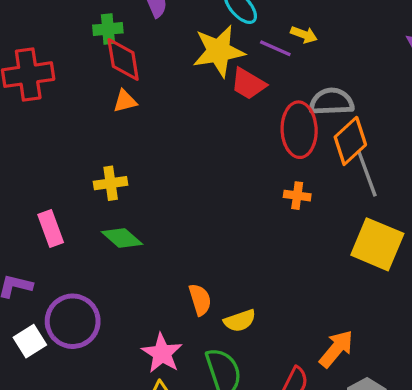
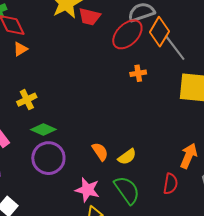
red ellipse: (299, 130) -> (127, 34), turned 64
purple circle: (73, 321) -> (48, 158), moved

